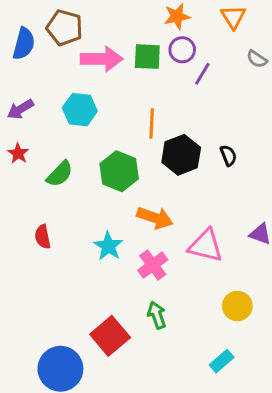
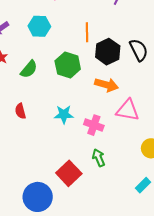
black semicircle: (228, 155) -> (139, 50), size x1.6
orange arrow: (155, 218) -> (106, 85), moved
cyan star: (108, 246) -> (64, 114), turned -30
pink cross: (153, 265) -> (94, 125), turned -30

